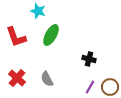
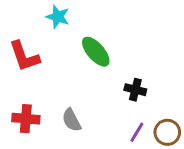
green ellipse: (51, 35) -> (96, 52), moved, turned -70
red cross: (17, 78) -> (26, 119), turned -36

